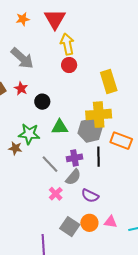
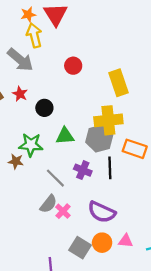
orange star: (23, 19) -> (28, 15), moved
yellow arrow: (67, 44) -> (34, 35), moved
purple cross: (75, 158) -> (83, 170), turned 35
gray semicircle: (73, 177) -> (48, 204), moved
purple semicircle: (90, 196) -> (102, 212), size x1.4

